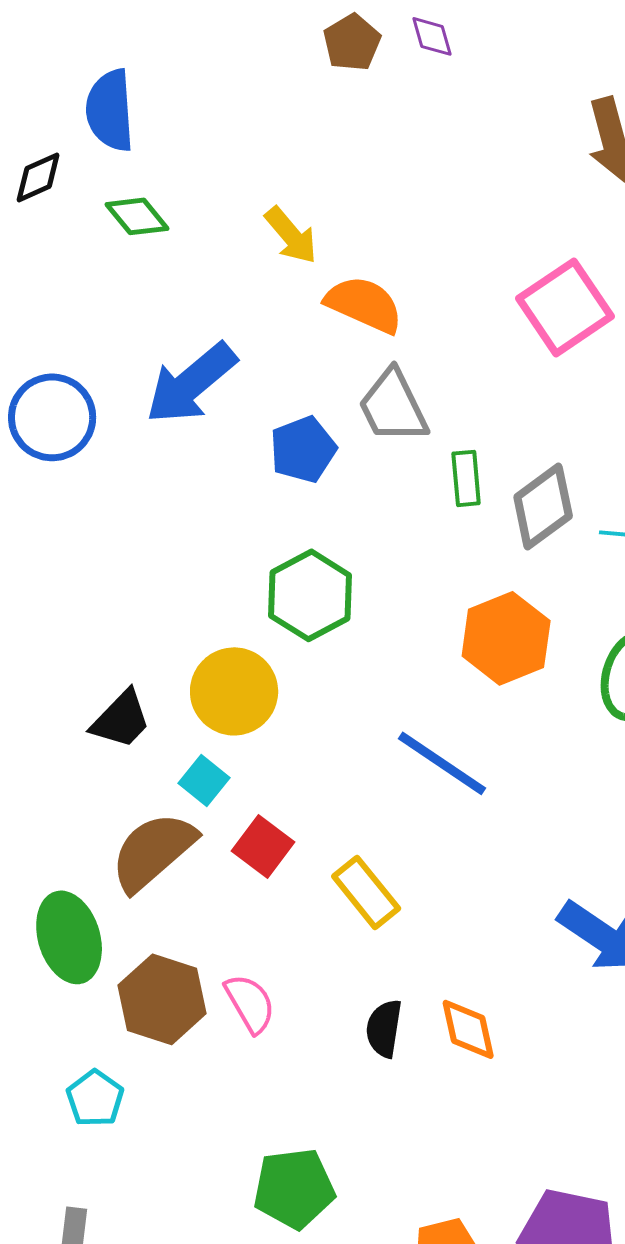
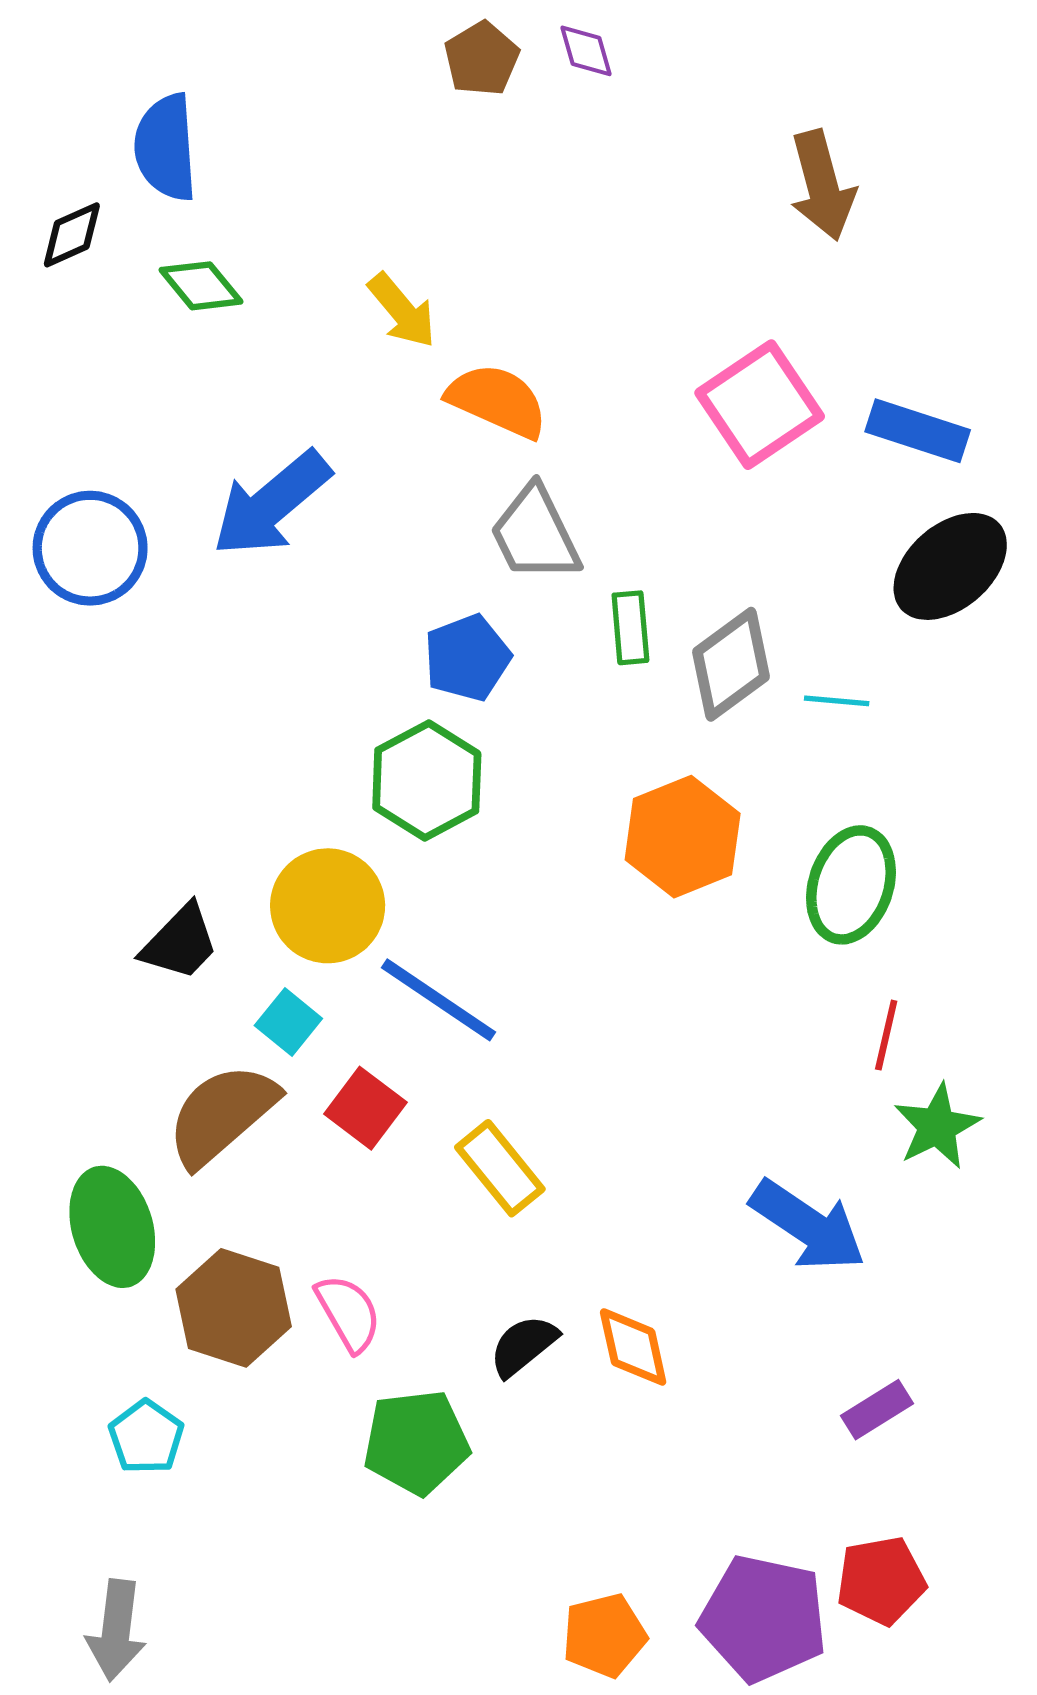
blue pentagon: (303, 449) -> (467, 658), moved
blue line: (442, 763) -> (439, 1000), moved
black semicircle: (384, 1028) -> (523, 1346), turned 42
green pentagon: (294, 1188) -> (416, 1442), moved

